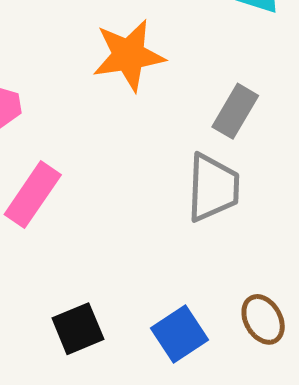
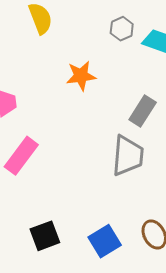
orange star: (129, 55) -> (81, 76), size x0.7

